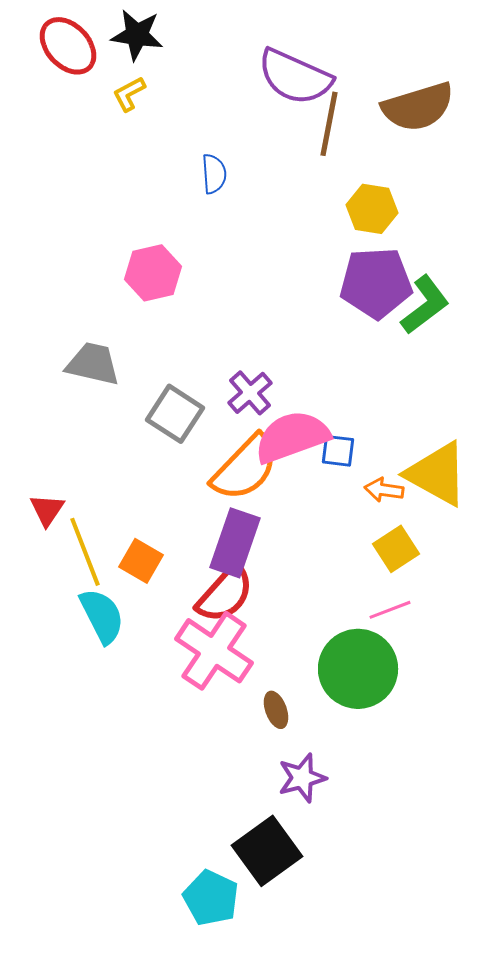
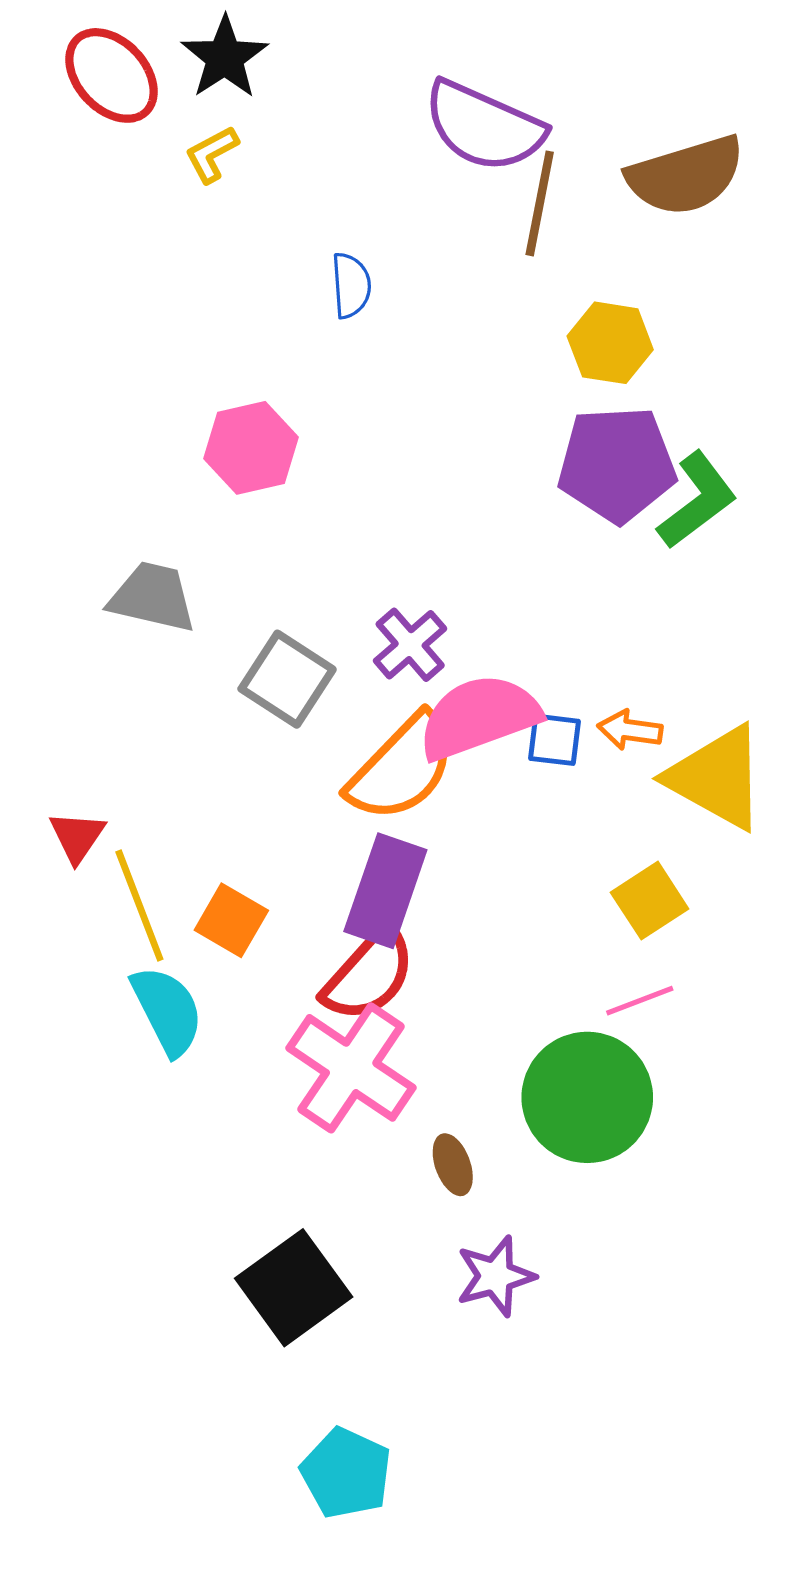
black star: (137, 35) -> (225, 57), turned 30
orange arrow: (384, 490) -> (630, 730), moved
black square: (267, 851) -> (294, 1288), moved

